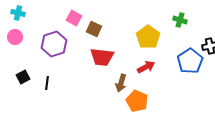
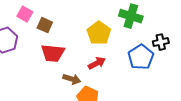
green cross: (180, 20) -> (131, 16), size x1.6
brown arrow: (121, 83) -> (72, 79), turned -90

